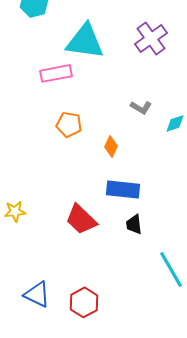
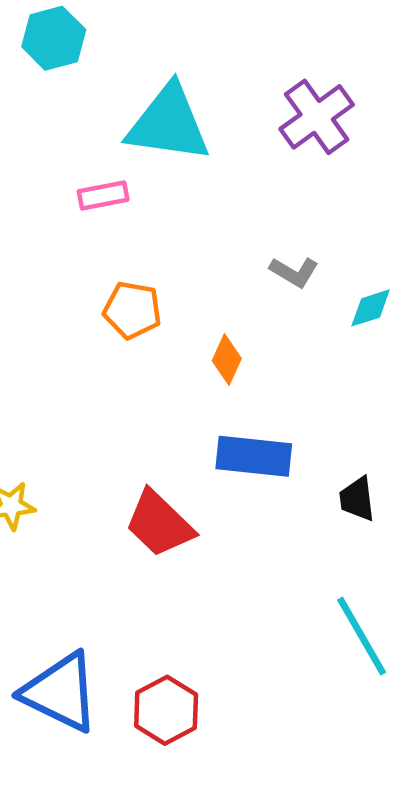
pink rectangle: (56, 73) -> (103, 196), size x0.7
black trapezoid: (134, 224) -> (357, 499), moved
blue triangle: (37, 294) -> (60, 692), size x1.4

